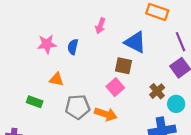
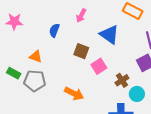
pink star: (47, 44) -> (14, 21), moved
brown square: (124, 66) -> (81, 51), moved
pink square: (115, 87) -> (99, 66), moved
gray pentagon: (78, 107) -> (35, 81), moved

